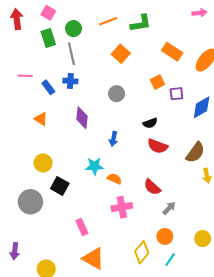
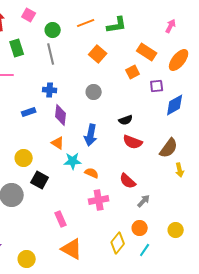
pink arrow: (200, 13) -> (171, 26), moved, turned -56
green rectangle: (48, 38) -> (17, 48), moved
blue cross: (70, 81) -> (50, 90), moved
orange square: (158, 82) -> (133, 72), moved
blue rectangle: (48, 87) -> (29, 112), moved, turned -72
purple square: (176, 94) -> (157, 86), moved
orange triangle: (41, 119) -> (58, 143), moved
blue arrow: (113, 139) -> (91, 135), size x1.5

